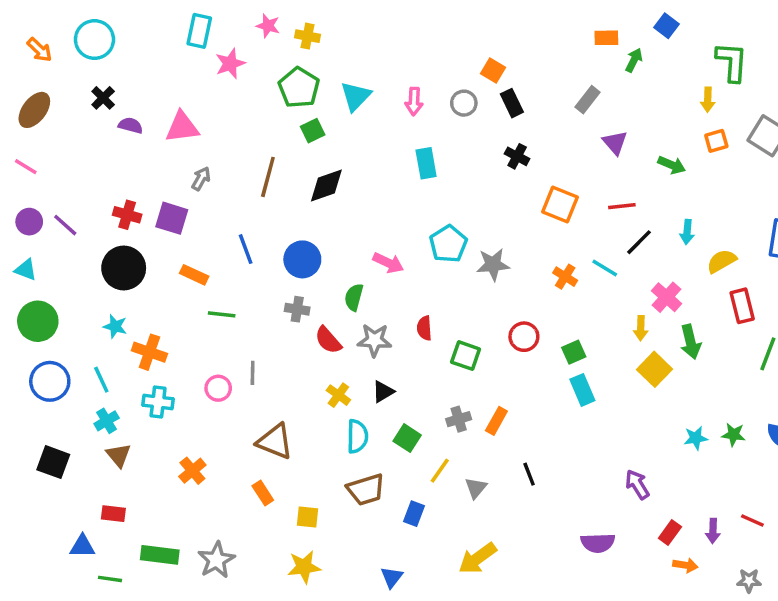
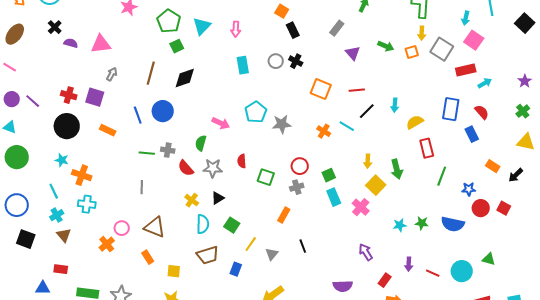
yellow arrow: (708, 100) -> (422, 33), moved
gray circle: (464, 103) -> (276, 61), moved
green arrow: (672, 165) -> (386, 46), moved
blue circle: (302, 259) -> (163, 111), moved
pink cross: (667, 297) -> (361, 207), moved
green line: (222, 314) -> (147, 153), moved
blue circle: (50, 381) -> (17, 205), moved
pink circle: (218, 388) -> (122, 228), moved
gray cross: (459, 419) -> (297, 187), moved
purple arrow: (713, 531) -> (409, 264), moved

